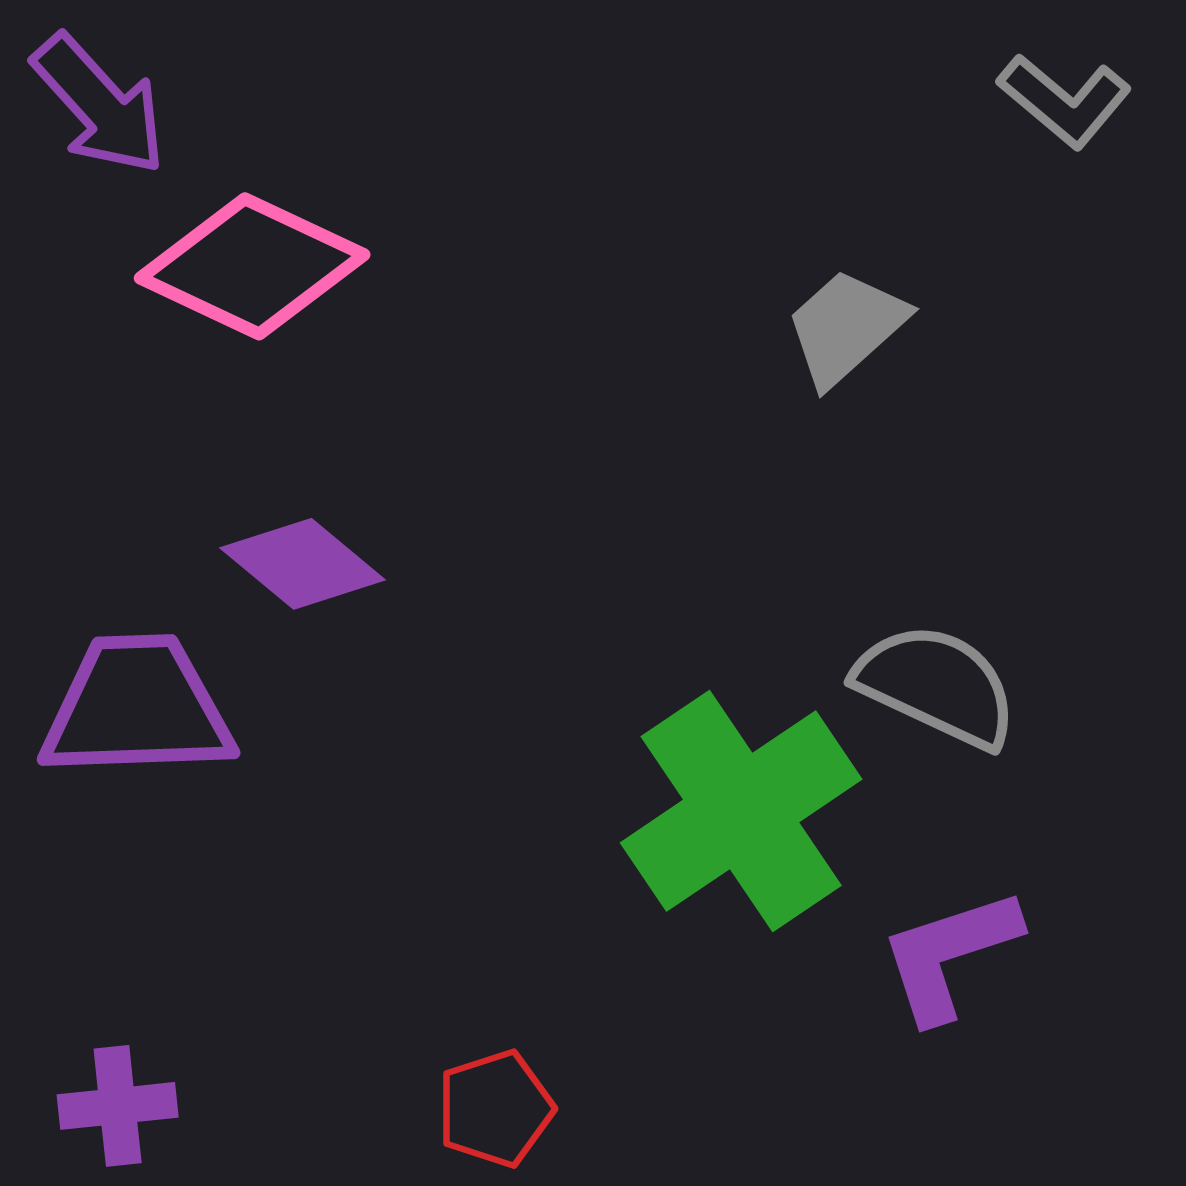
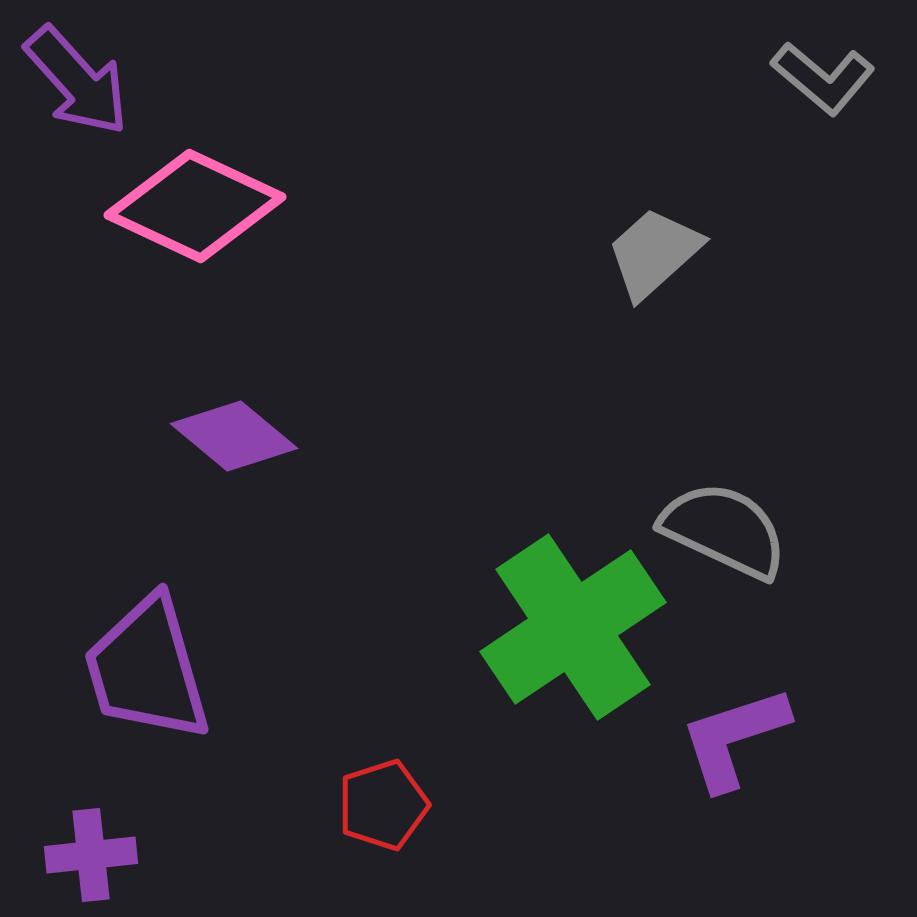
purple trapezoid: (137, 707) -> (147, 669), moved, turned -104
red pentagon: (495, 1109) -> (383, 805), moved

